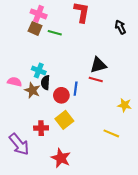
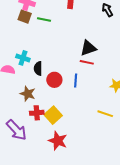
cyan cross: (39, 70) -> (23, 58), moved
blue line: (76, 89) -> (76, 81), moved
brown star: (32, 90) -> (28, 94), moved
yellow square: (64, 120) -> (53, 115), moved

